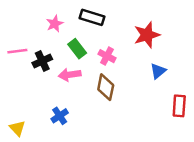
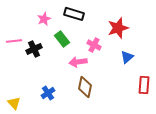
pink cross: (107, 56) -> (94, 45), moved
pink arrow: (70, 75) -> (78, 62), moved
brown diamond: (106, 87) -> (85, 87), moved

